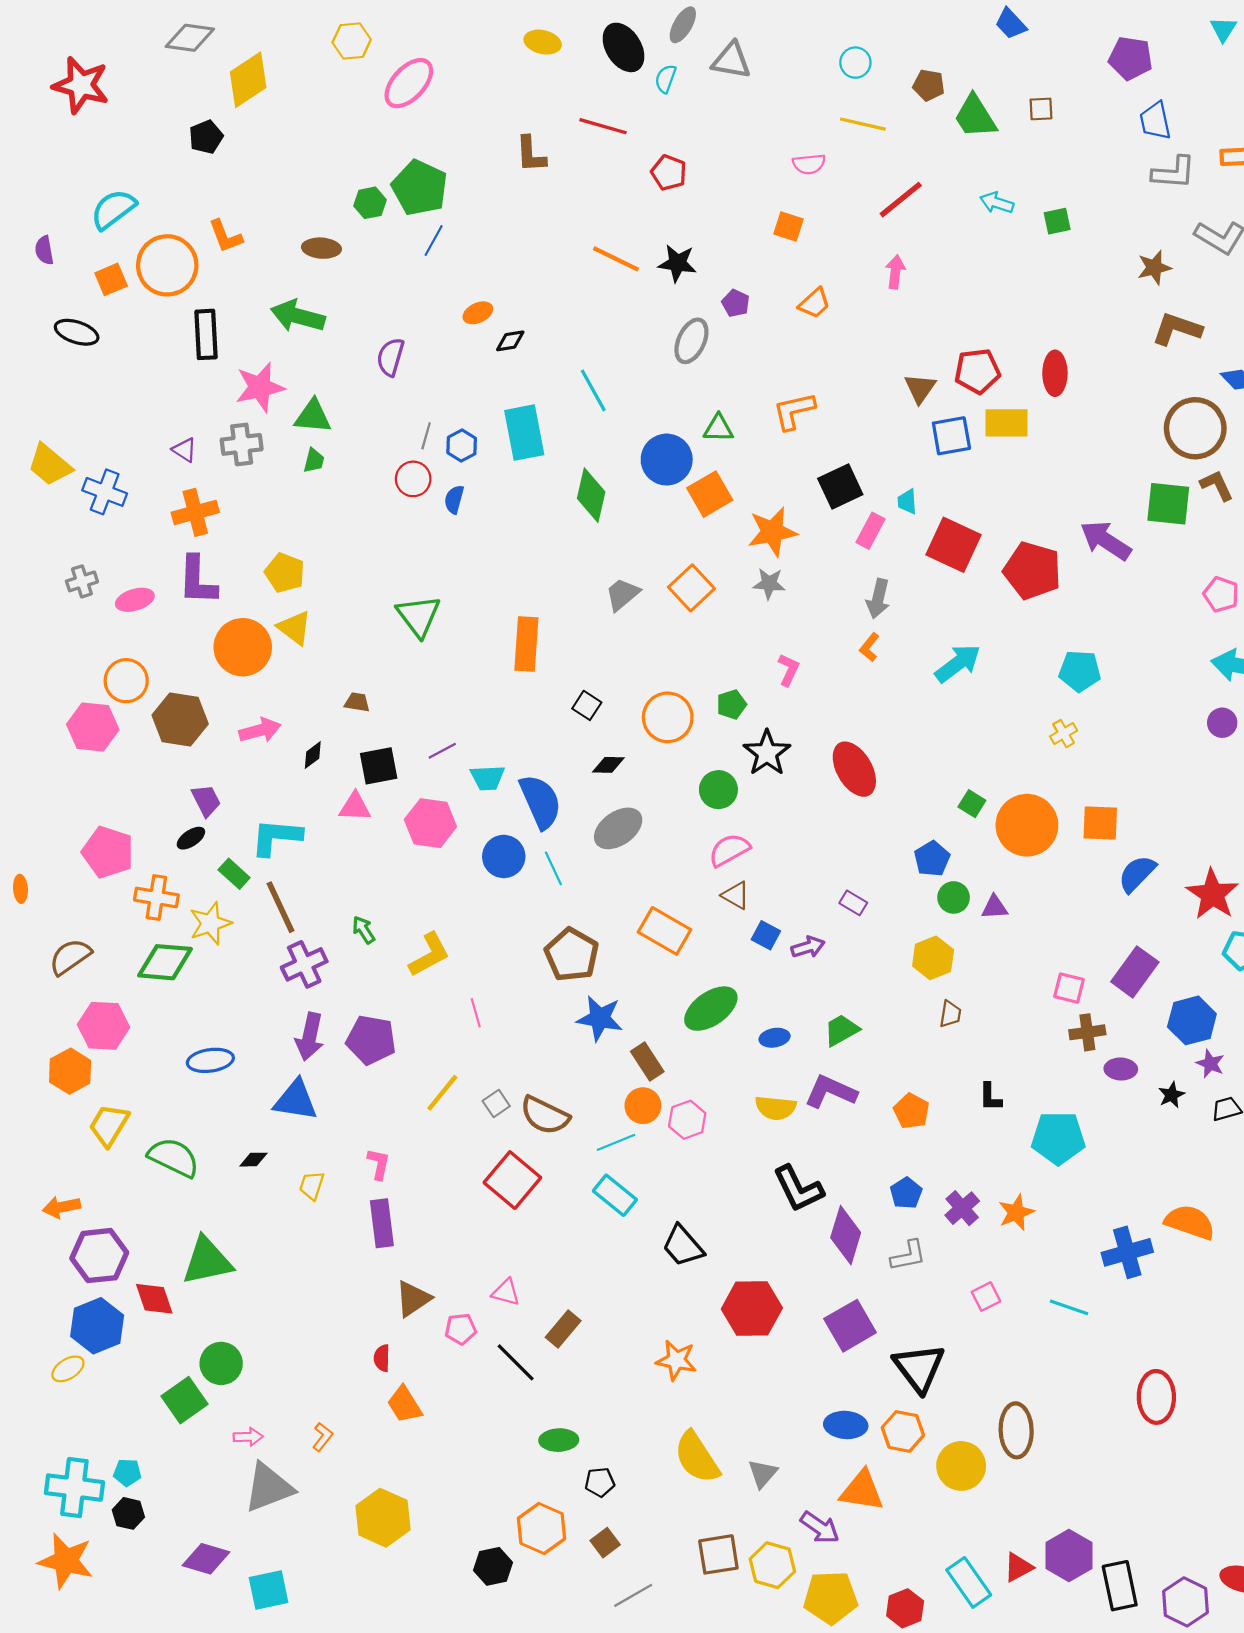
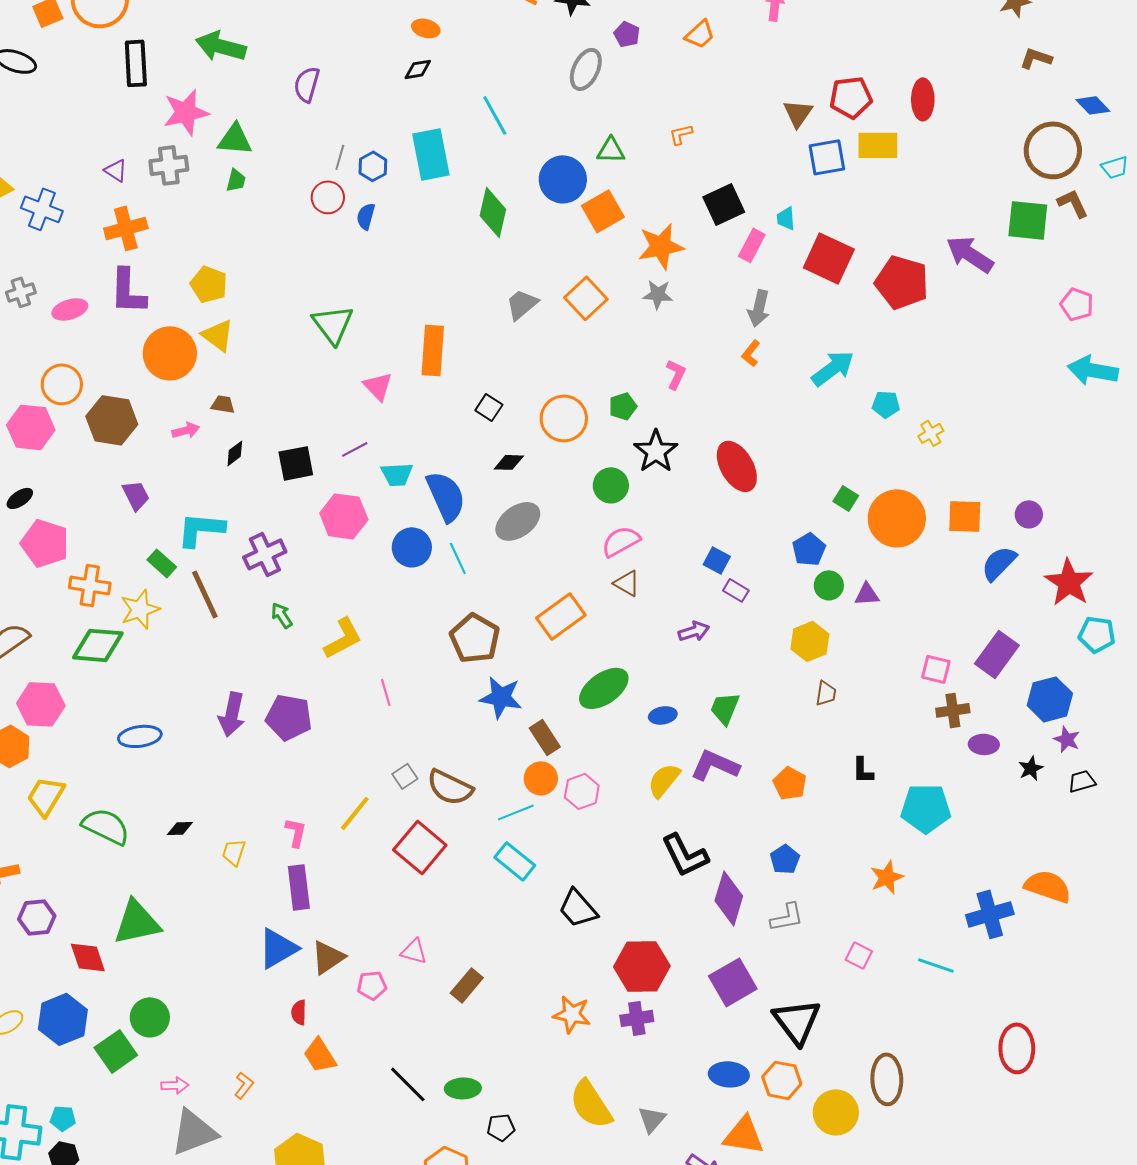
orange ellipse: (478, 313) -> (426, 28), moved, turned 40
brown L-shape: (1177, 329) -> (1036, 58), size x0.7
orange L-shape: (794, 411) -> (681, 134), size x0.6
cyan pentagon: (1080, 671) -> (886, 404), moved, size x0.7
brown trapezoid: (357, 702) -> (223, 404), moved
purple circle: (1222, 723) -> (1029, 514), moved
pink arrow: (260, 730) -> (186, 430), size x0.7
pink triangle: (355, 807) -> (378, 386), moved, turned 44
black ellipse: (191, 838) -> (20, 498), moved
orange rectangle: (664, 931) -> (561, 616), turned -66
blue square: (766, 935) -> (717, 560), moved
purple cross: (304, 964) -> (265, 554), moved
green trapezoid: (841, 1030) -> (725, 708), turned -39
yellow line: (442, 1093) -> (355, 813), moved
blue triangle: (296, 1100) -> (278, 948), moved, turned -39
yellow semicircle: (776, 1108) -> (664, 780), turned 123
purple cross: (962, 1208) -> (637, 1018), moved, turned 32
purple hexagon: (99, 1256) -> (37, 917), size x0.7
pink square: (986, 1297) -> (859, 955), turned -36
blue hexagon: (97, 1326) -> (63, 1019), moved
black line: (516, 1362) -> (408, 1084), moved

